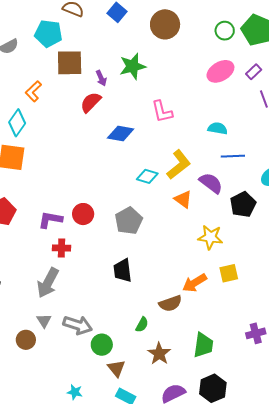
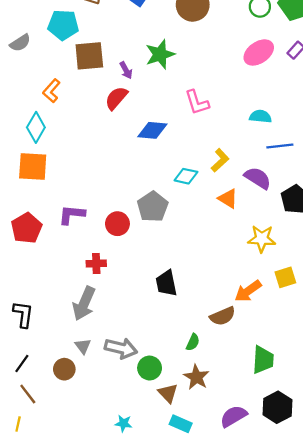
yellow L-shape: (179, 165) -> (220, 160), size x0.7
purple L-shape: (50, 220) -> (72, 215), moved
gray pentagon: (129, 221) -> (153, 207), moved
brown star: (159, 354) -> (196, 377), moved

